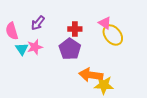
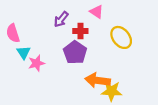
purple arrow: (38, 23) -> (61, 19), moved
pink triangle: (105, 23) -> (96, 12), moved
pink star: (35, 47) -> (36, 63), moved

